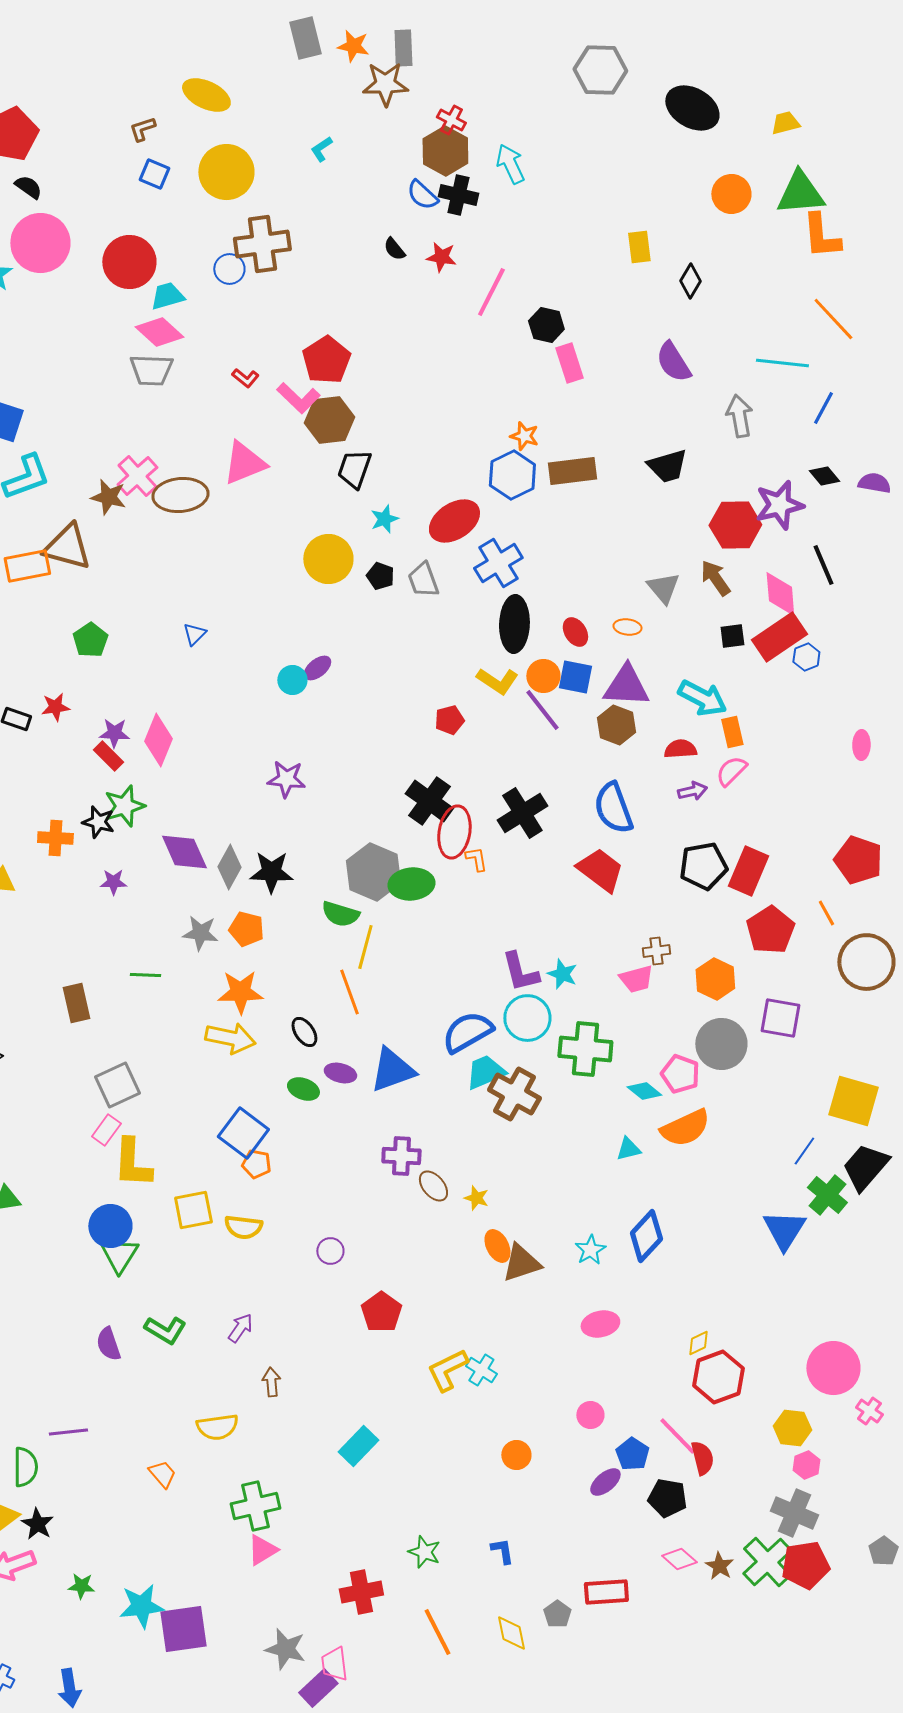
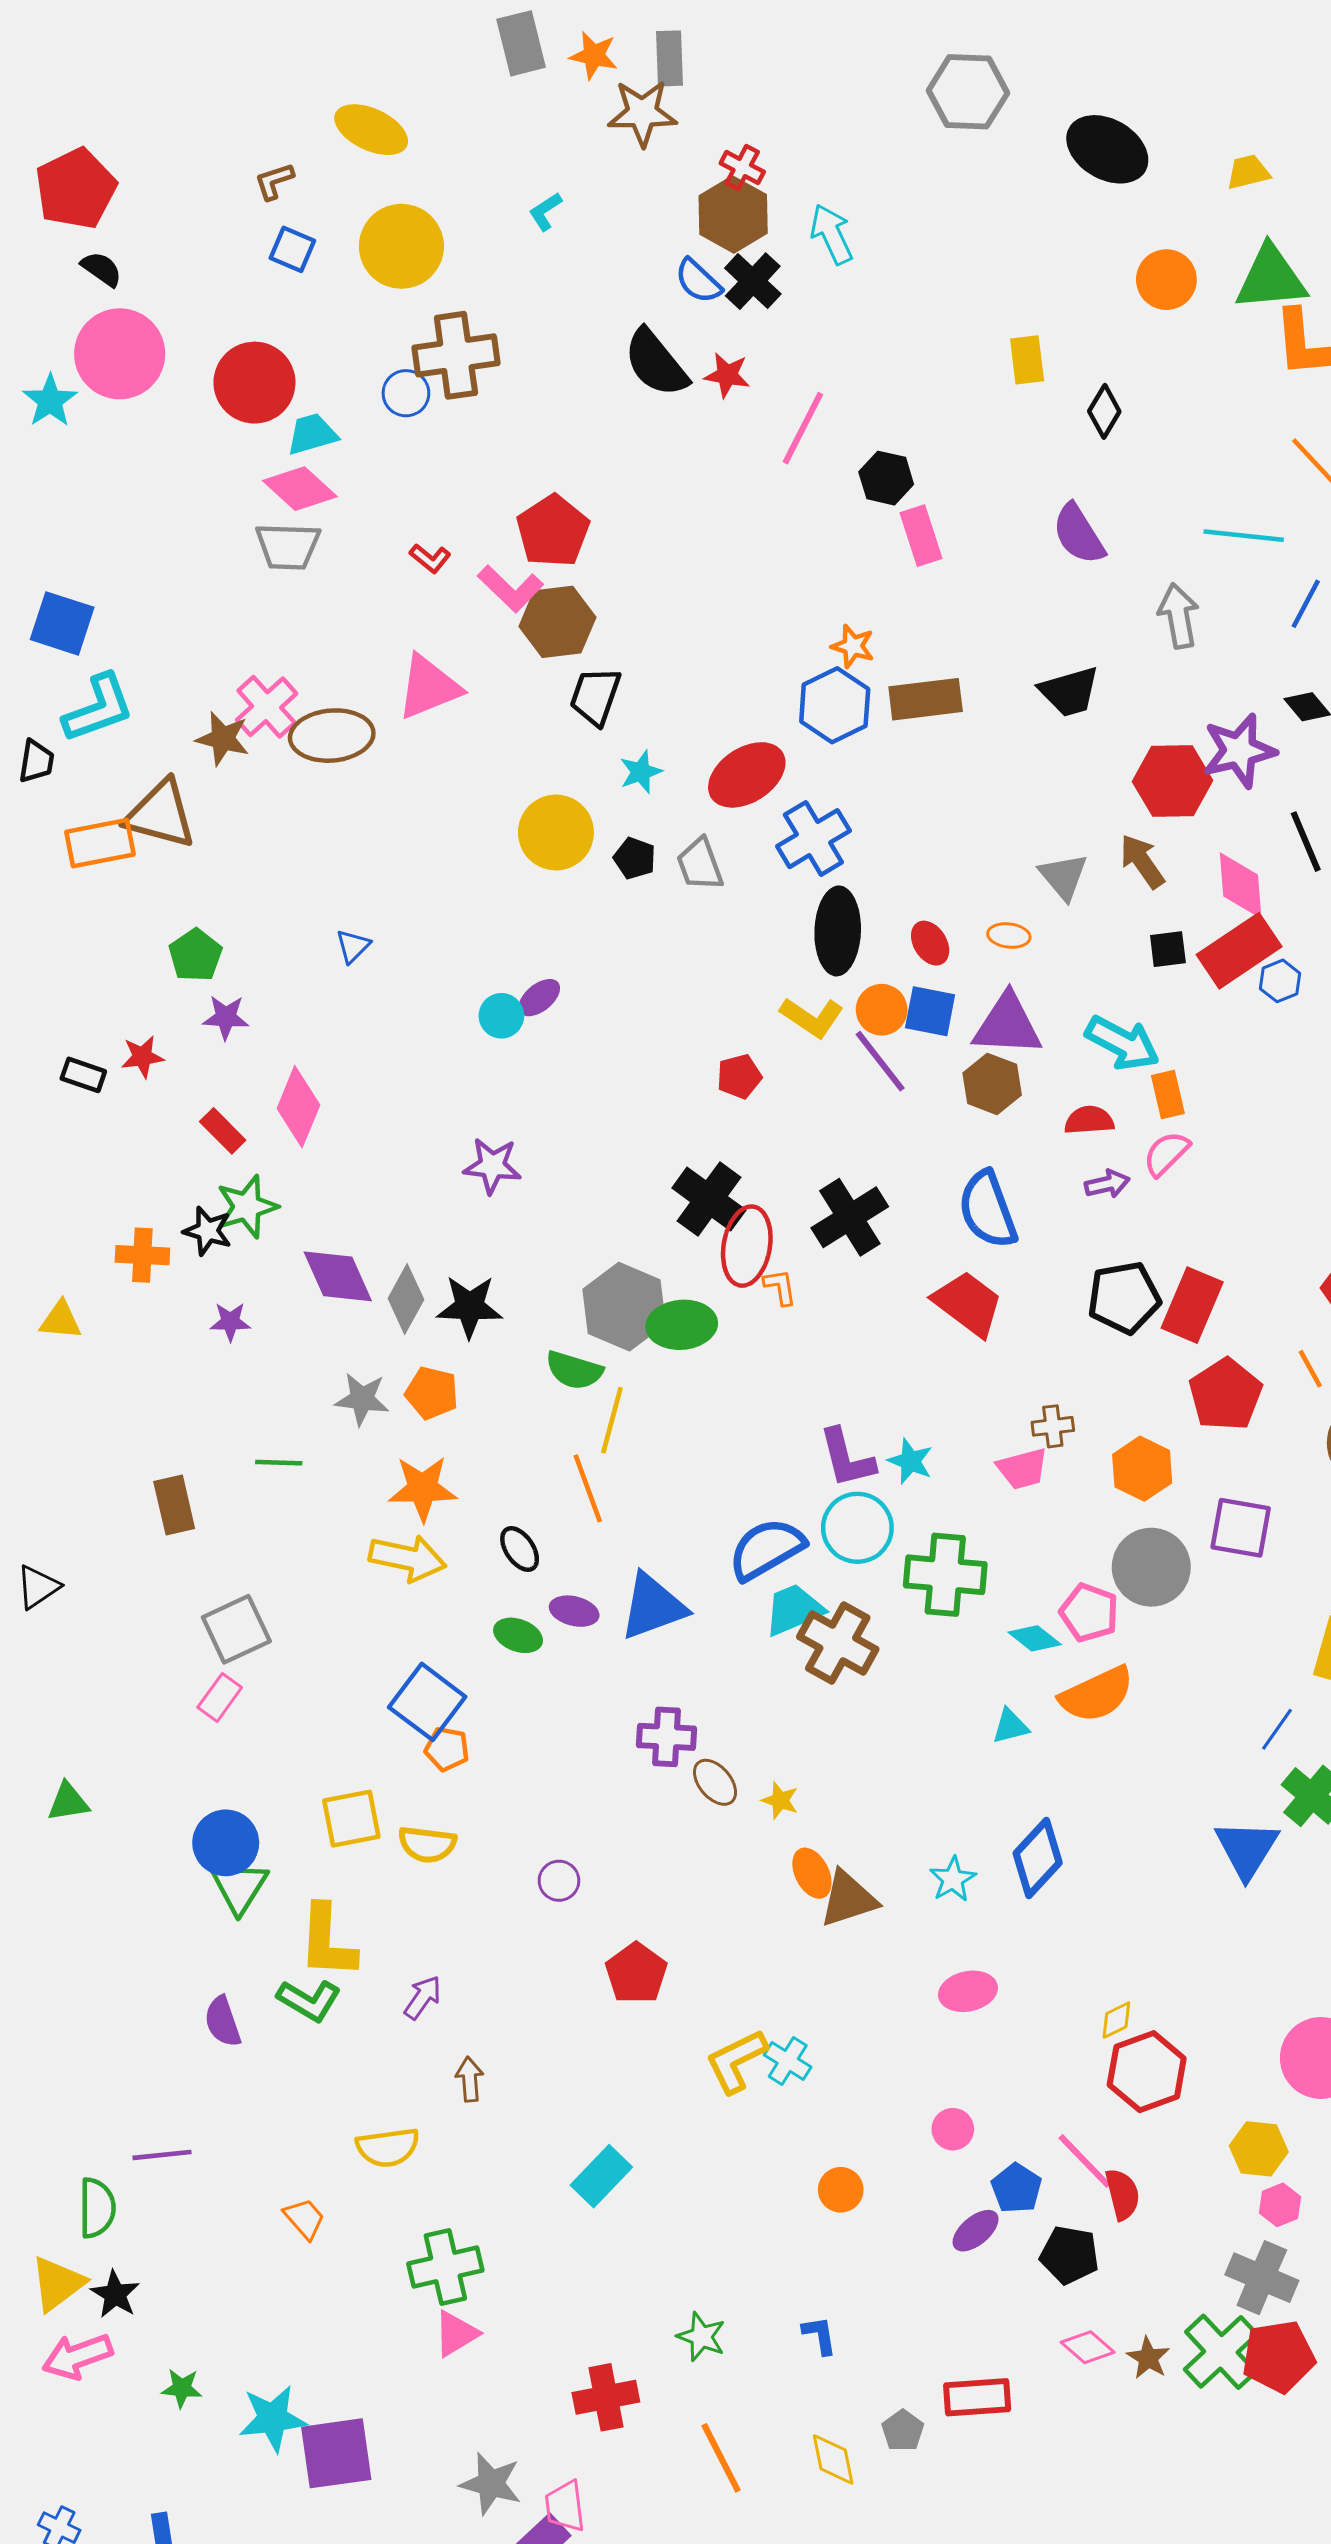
black cross: (458, 195) -> (753, 281), turned 30
black semicircle: (394, 249) -> (656, 363), size x2.0
purple star: (114, 733) -> (226, 1017), moved
yellow L-shape: (132, 1163) -> (327, 1941), moved

